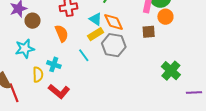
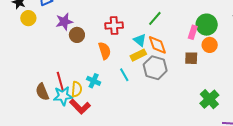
cyan star: (25, 49) -> (63, 96), moved
red L-shape: (59, 91) -> (80, 107), moved
red line: (14, 93) -> (60, 82), moved

